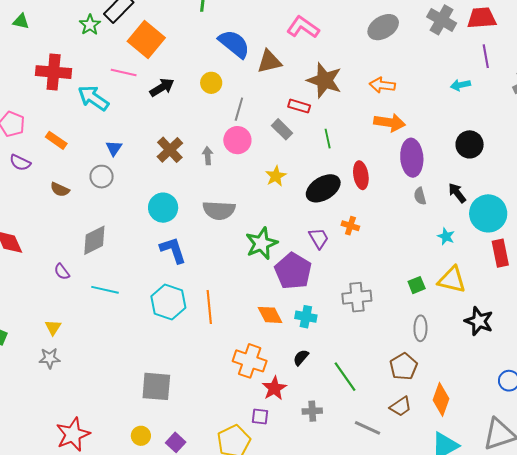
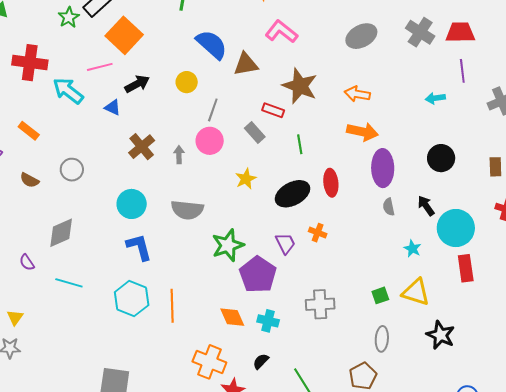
pink line: (124, 72) -> (100, 67), turned -30
blue triangle: (114, 148) -> (113, 107), moved, turned -42

